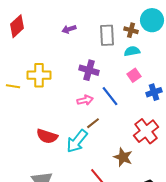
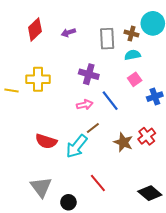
red diamond: (17, 26) -> (35, 29), moved
red cross: (146, 131) -> (147, 136), size x0.7
brown star: (123, 157) -> (123, 142), moved

